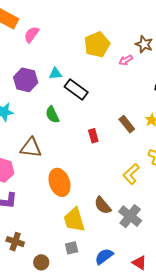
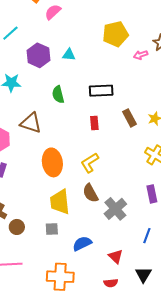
black rectangle: (76, 90) -> (101, 91), moved, turned -50
yellow L-shape: (131, 174) -> (90, 163), moved
brown circle: (41, 262) -> (17, 227), moved

